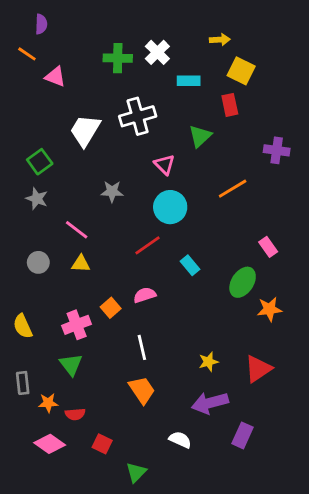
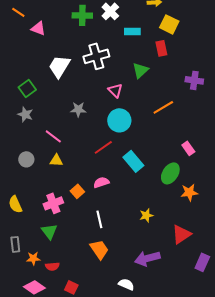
cyan rectangle: (190, 265) -> (133, 161), size x1.5
yellow star: (208, 362) -> (146, 215), moved
purple rectangle: (243, 435) -> (202, 262), moved

